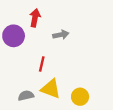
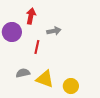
red line: (42, 64) -> (37, 47), moved
gray semicircle: (26, 96) -> (23, 73), moved

